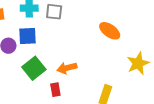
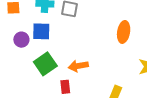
orange ellipse: (110, 31) -> (124, 32), turned 60

